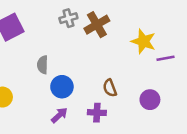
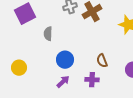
gray semicircle: (43, 65) -> (48, 34), moved

